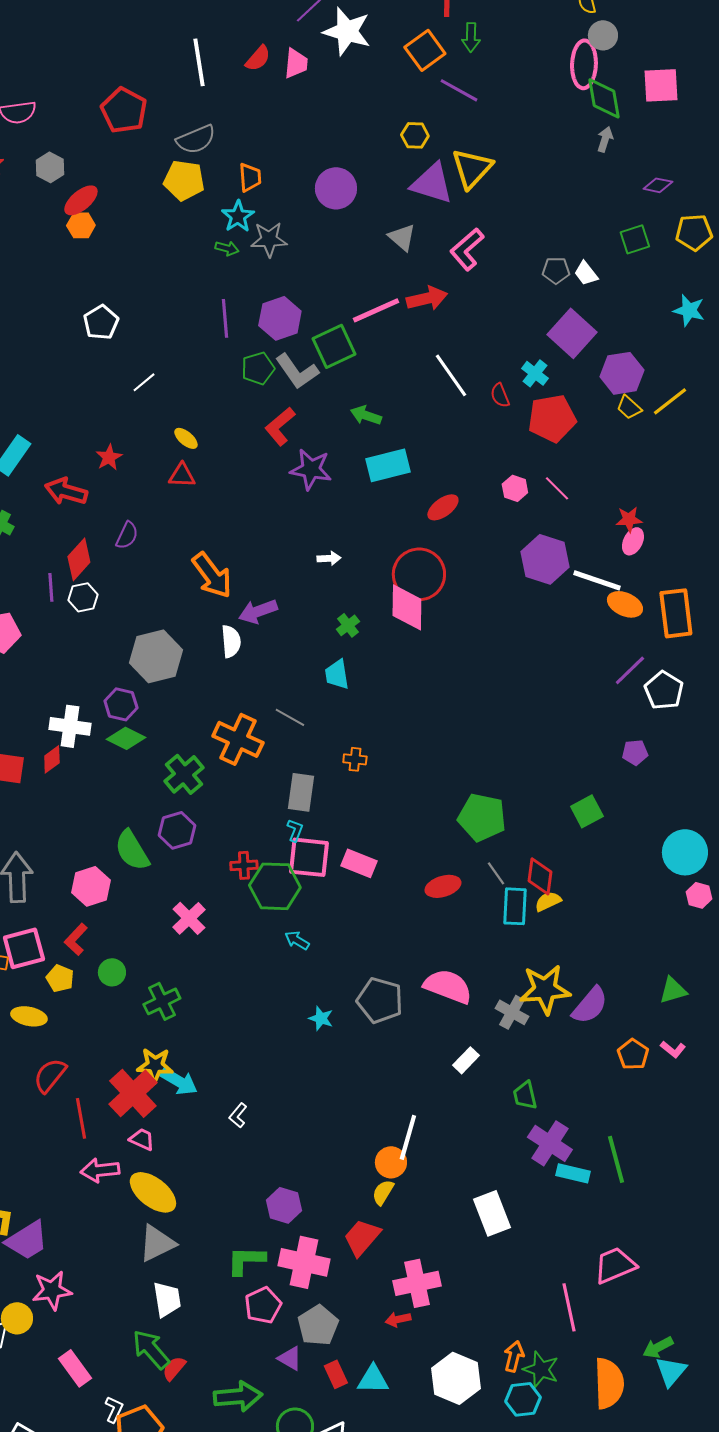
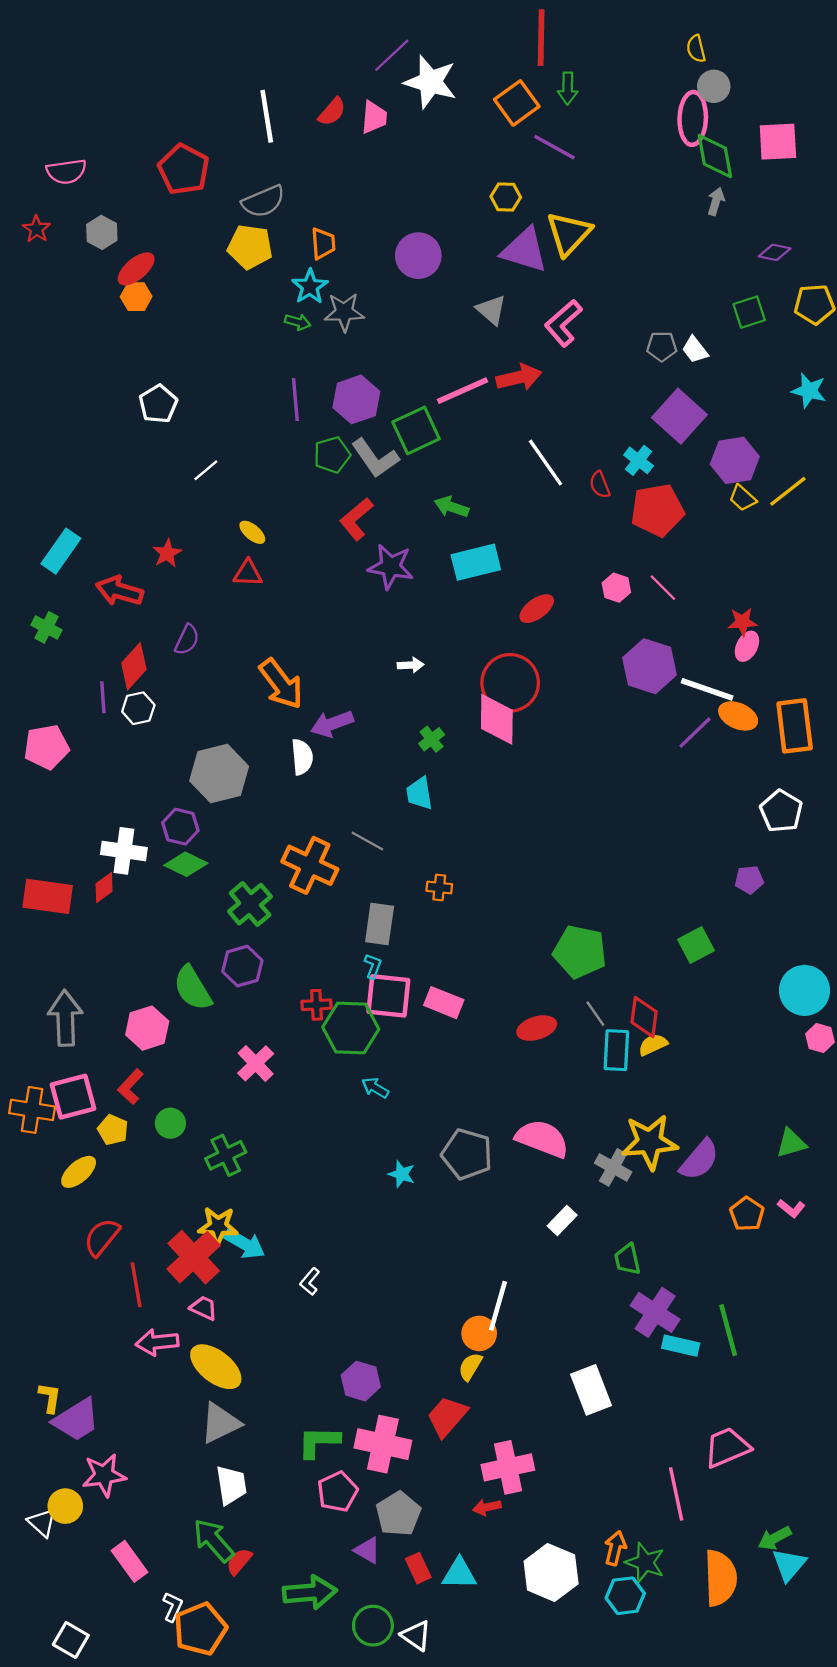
purple line: (630, 670) -> (695, 733), moved
yellow ellipse: (29, 1016) -> (79, 1172), turned -52

